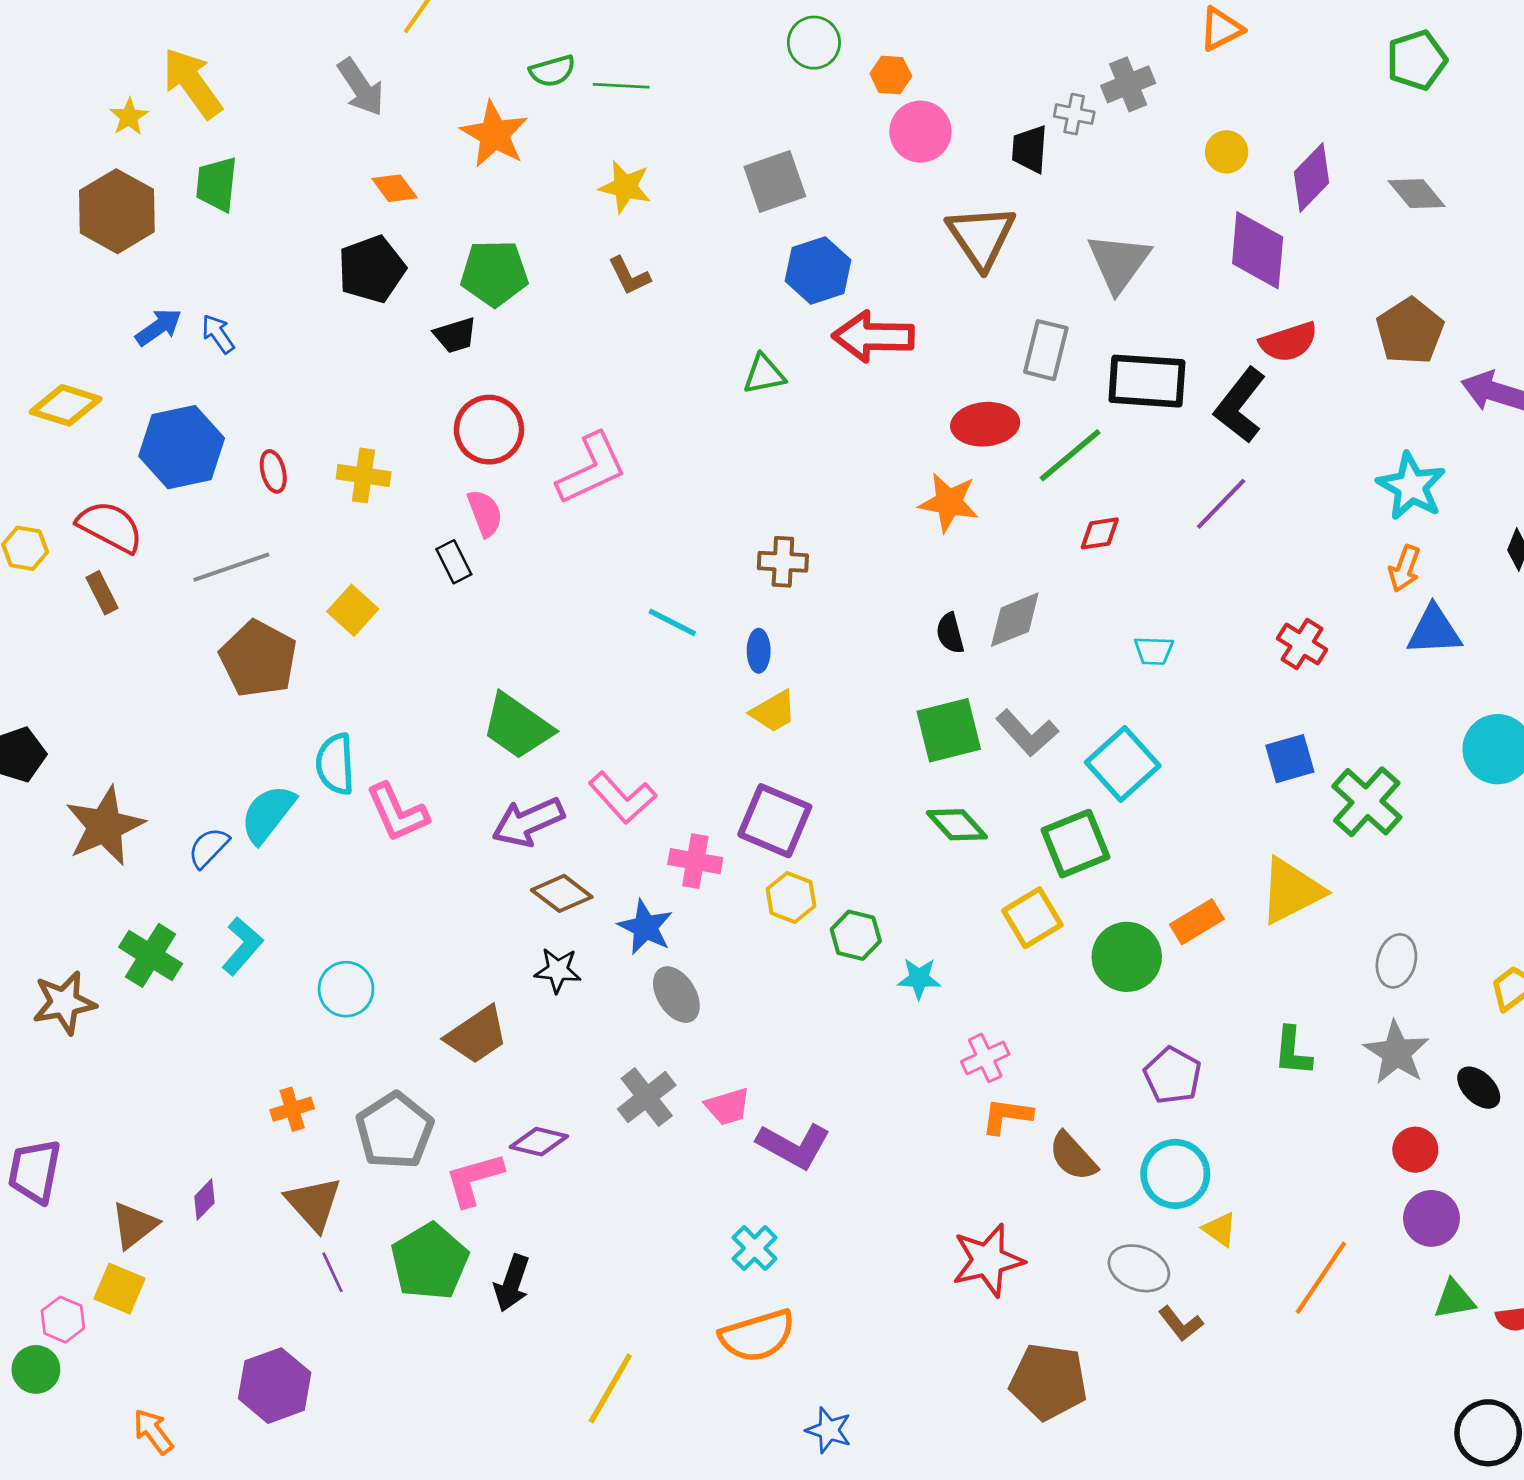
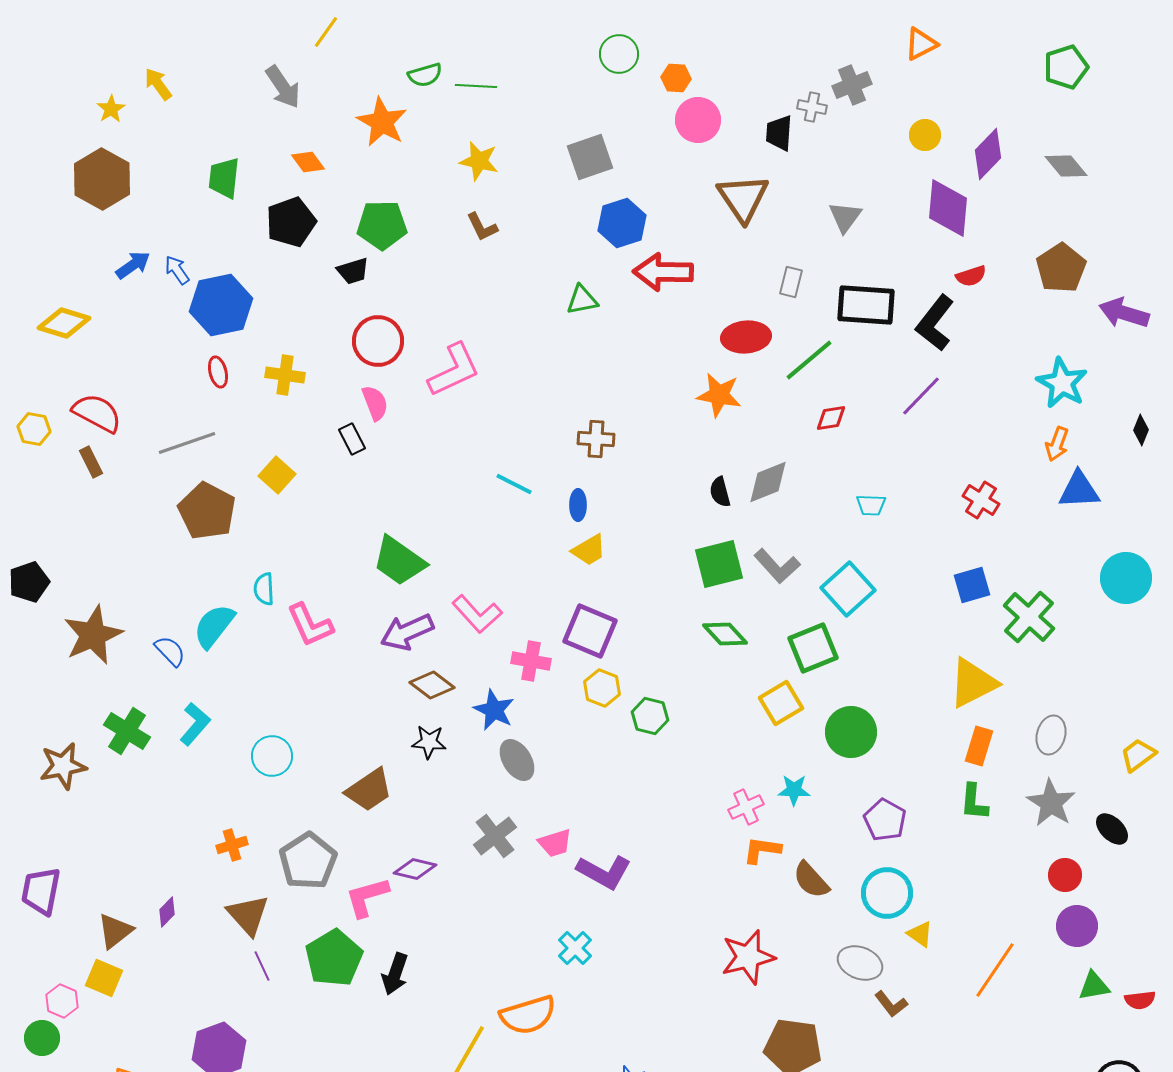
yellow arrow: (192, 83) -> (158, 84), size x0.6
green trapezoid: (217, 184) -> (224, 178), moved
gray triangle: (1119, 262) -> (845, 217), size x0.7
red semicircle: (1289, 342) -> (971, 276), size x0.7
gray rectangle: (1046, 350) -> (791, 282), size x0.7
blue hexagon: (182, 447) -> (221, 305), moved
cyan semicircle: (335, 764) -> (264, 589), size x0.7
blue semicircle: (208, 848) -> (170, 651), turned 92
orange rectangle: (1197, 922) -> (979, 746), moved, turned -42
cyan star: (919, 978) -> (794, 790), moved
orange semicircle: (757, 1336) -> (528, 1015), moved

